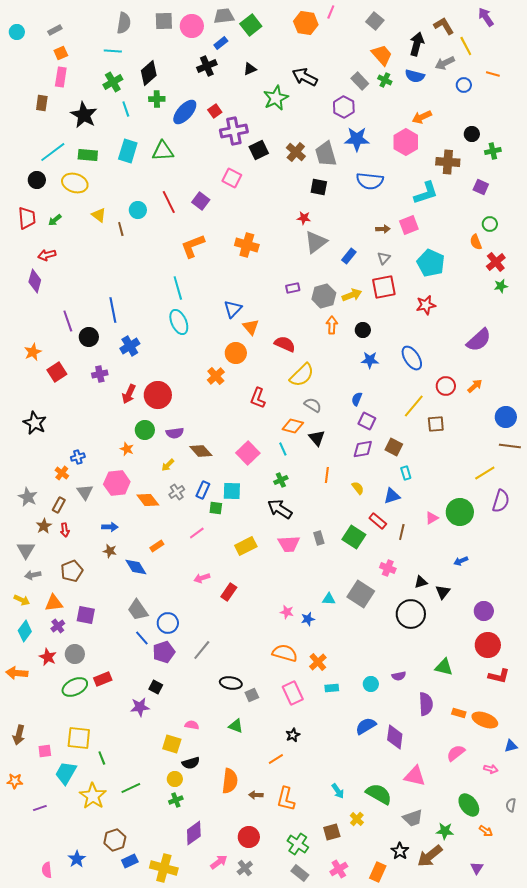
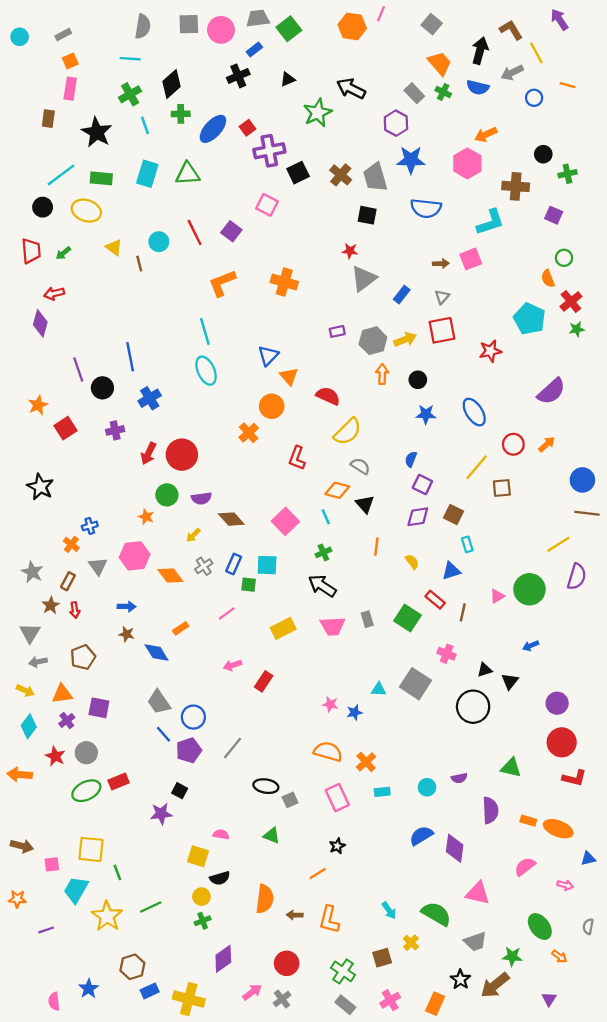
cyan pentagon: (431, 263) -> (529, 319), moved
brown arrow: (19, 735) -> (22, 846), turned -90

